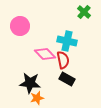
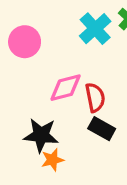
cyan cross: (67, 41) -> (95, 29), moved, turned 36
pink diamond: (45, 54) -> (66, 88), turned -60

